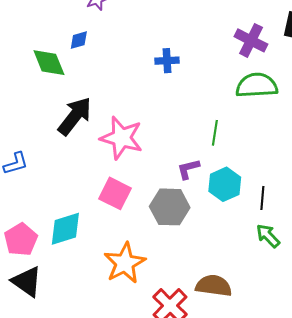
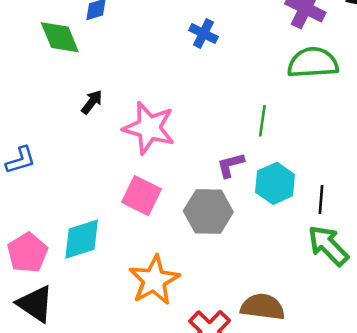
blue cross: (167, 61) -> (203, 34), turned 30
black arrow: (75, 116) -> (92, 102), size x0.5
green arrow: (268, 236) -> (328, 246), size x1.4

